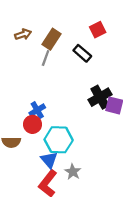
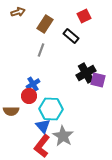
brown arrow: (23, 34) -> (18, 12), moved
gray line: (46, 58) -> (41, 50), moved
gray star: (73, 172) -> (63, 136), size x1.5

